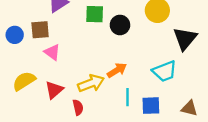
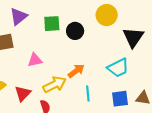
pink triangle: (52, 52) -> (35, 60), moved, turned -42
blue square: (151, 106) -> (120, 99), moved

